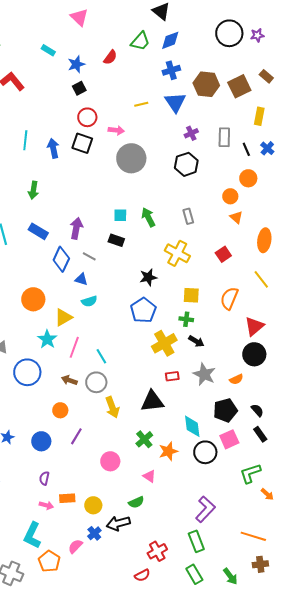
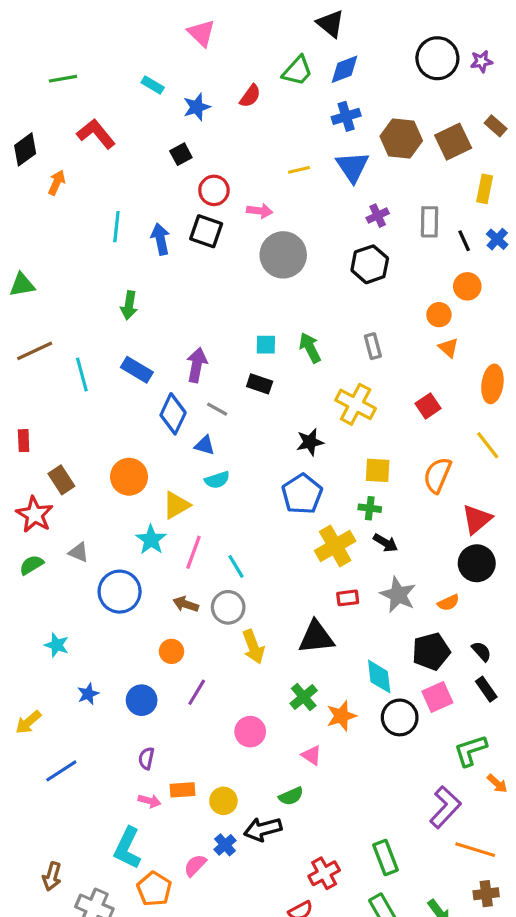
black square: (79, 88) -> (181, 154), moved
purple L-shape: (205, 509) -> (445, 807), moved

